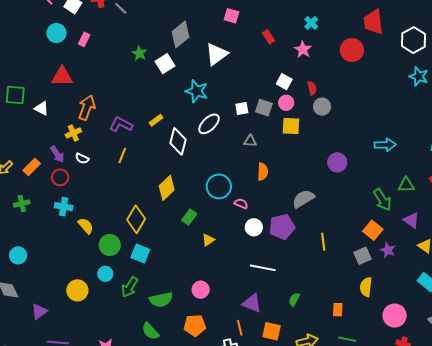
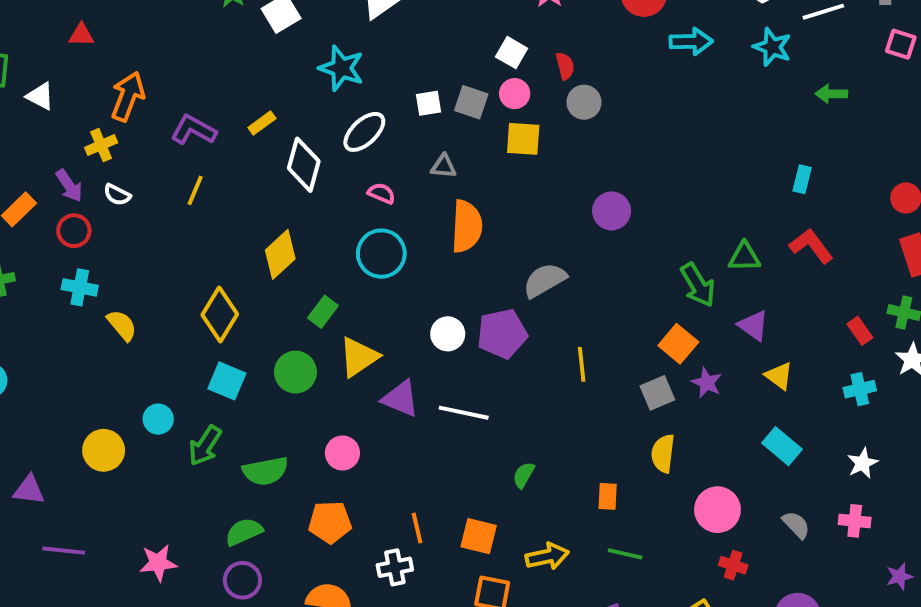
red triangle: (62, 76) -> (81, 35), size x0.6
cyan arrow: (385, 145) -> (691, 41), moved
orange semicircle: (263, 172) -> (467, 226), size x1.5
pink semicircle: (241, 204) -> (382, 193), moved
yellow triangle: (208, 240) -> (359, 357), size x1.6
green circle: (110, 245) -> (295, 372), moved
purple triangle: (252, 303) -> (401, 399), moved
purple triangle: (39, 312) -> (29, 490), turned 42
green semicircle: (150, 331) -> (244, 532), turned 108

